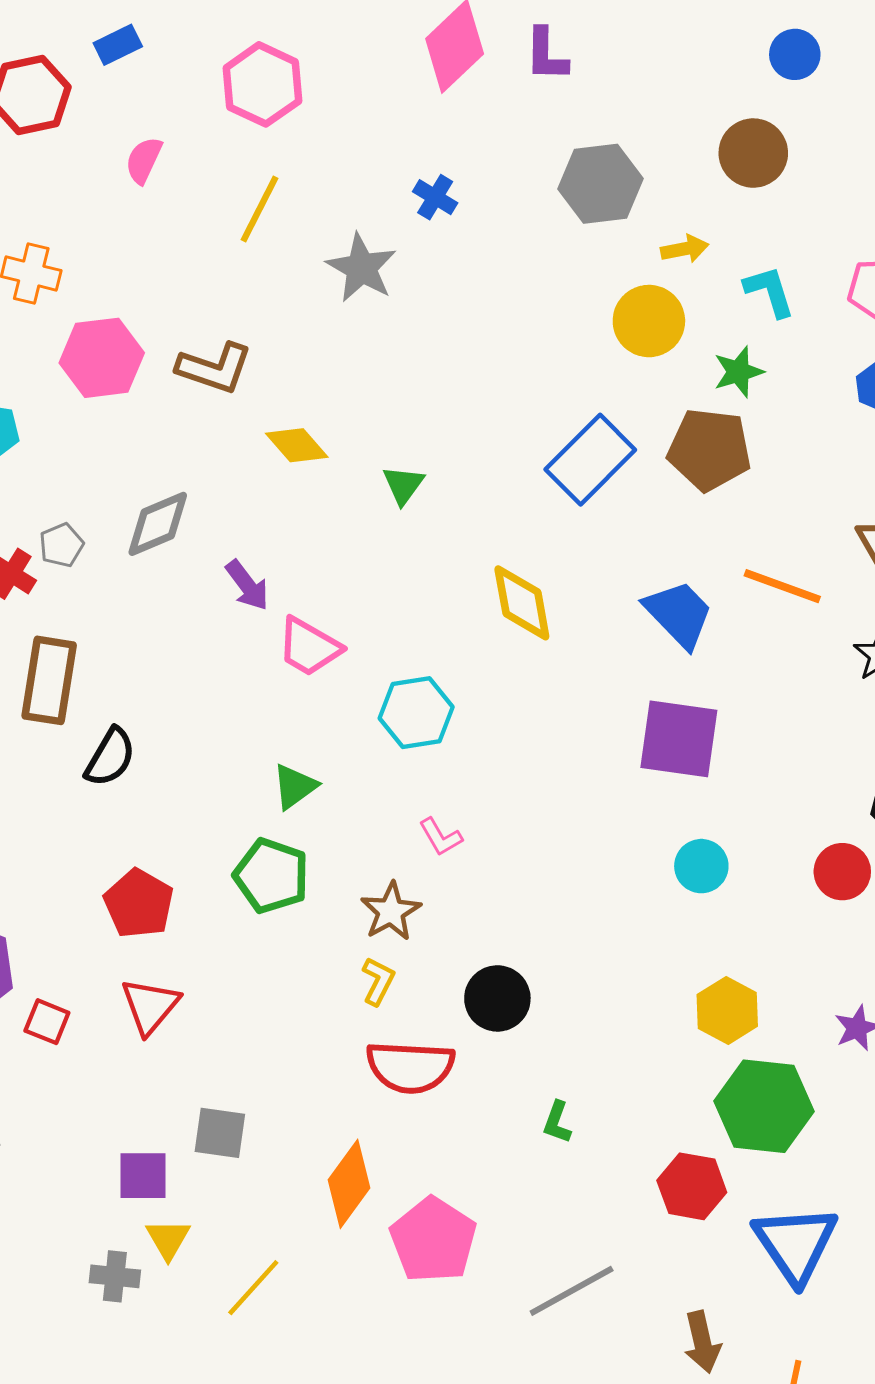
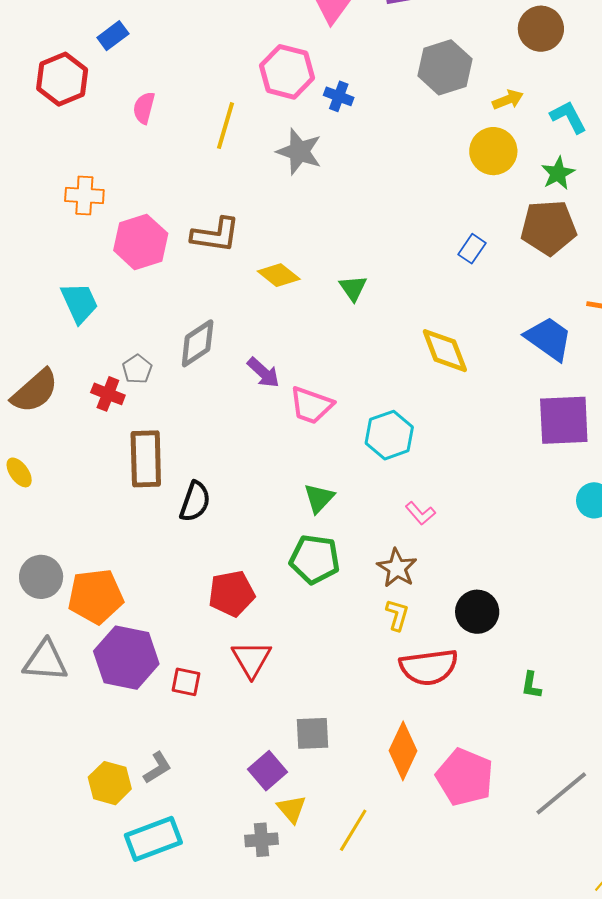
pink hexagon: (262, 84) -> (287, 72), moved
blue rectangle: (590, 460) -> (472, 249), size x0.5
red pentagon: (139, 904) -> (232, 594), turned -30
purple square: (143, 1176) -> (268, 771), turned -30

